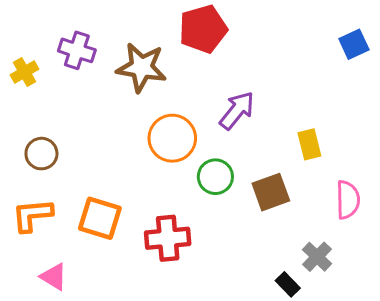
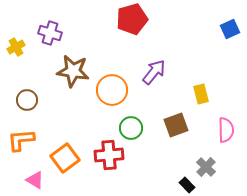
brown star: (142, 67) -> (73, 71), moved
green circle: (215, 177) -> (131, 128), moved
orange square: (100, 218) -> (65, 158), moved, turned 36

